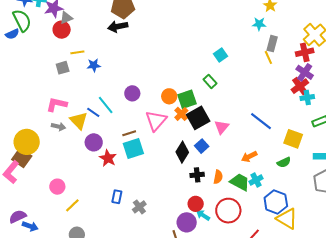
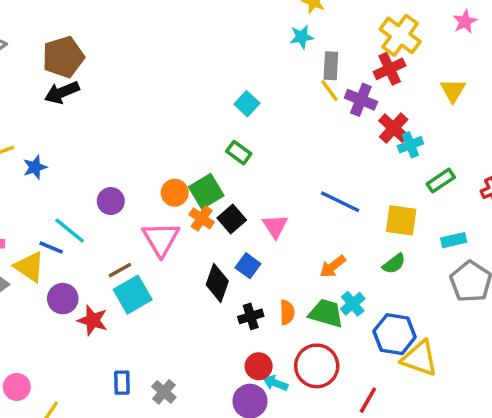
purple cross: (305, 72) -> (361, 100), moved
black square: (198, 118) -> (232, 219), size x0.7

